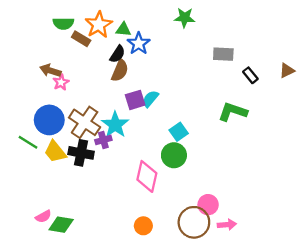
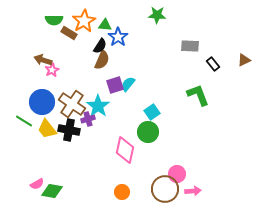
green L-shape: (233, 112) -> (198, 95), turned 50

